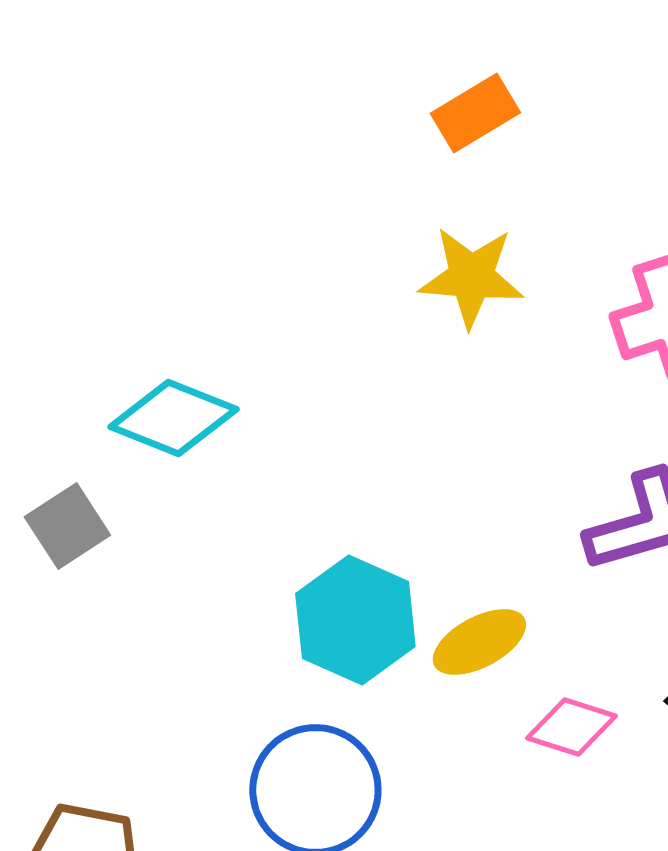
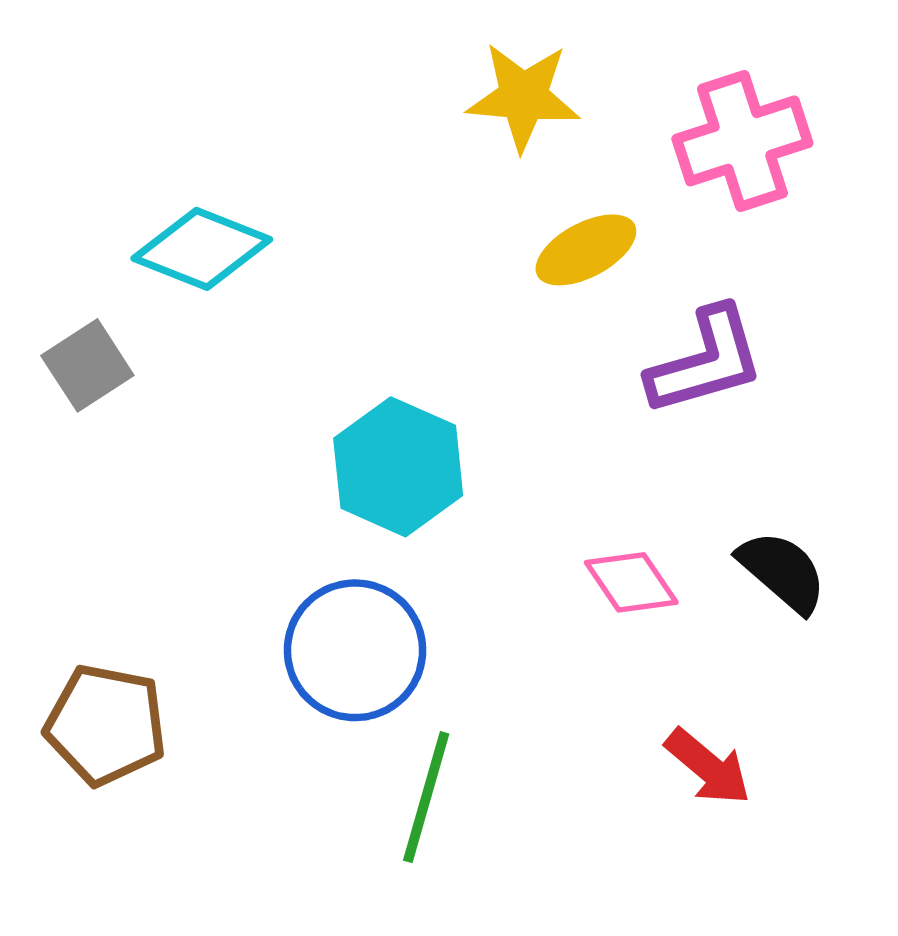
yellow ellipse: (479, 642) -> (586, 250), moved
pink diamond: (571, 727) -> (631, 582), turned 38

